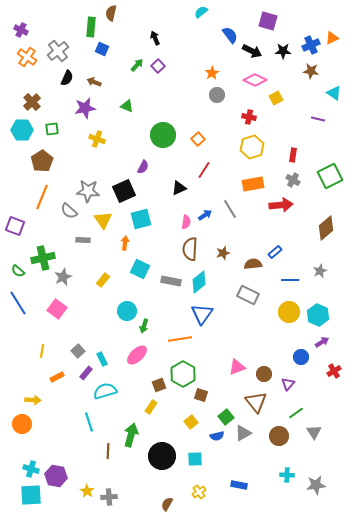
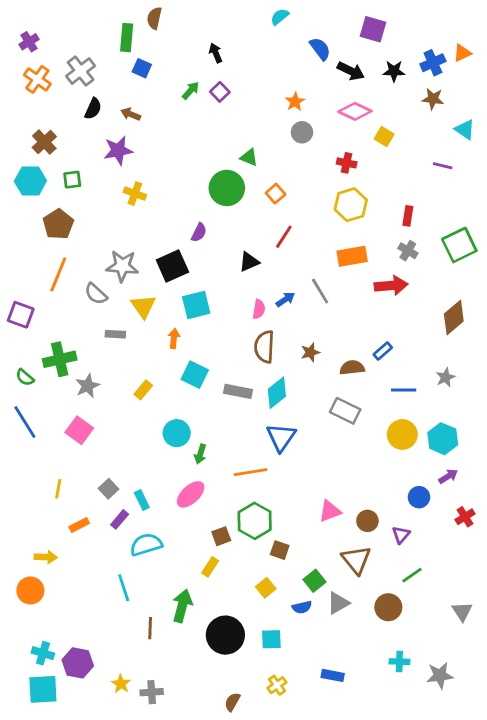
purple cross: (21, 30) -> (29, 42), turned 32
yellow square: (276, 98) -> (384, 136), turned -32
green triangle: (127, 106) -> (249, 157), moved
gray triangle: (314, 432) -> (462, 611), moved

